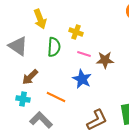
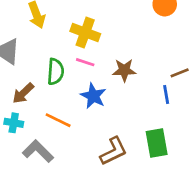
yellow cross: (76, 32) -> (85, 33), size x1.5
green semicircle: (54, 47) -> (55, 72), moved
pink line: (84, 54) -> (85, 62), moved

